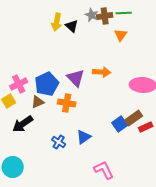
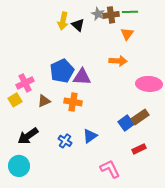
orange arrow: (102, 72) -> (118, 61), moved
purple triangle: (76, 78) -> (82, 77), turned -42
blue pentagon: (47, 84) -> (62, 71), moved
black arrow: (23, 124) -> (28, 136), moved
red rectangle: (146, 127) -> (139, 149), moved

